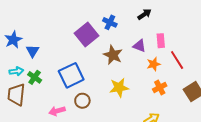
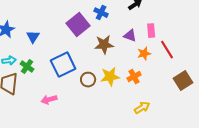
blue triangle: (33, 51) -> (33, 37), moved
brown star: (113, 55) -> (104, 45), turned -30
orange cross: (160, 87) -> (134, 77), moved
brown circle: (82, 101) -> (88, 80), moved

